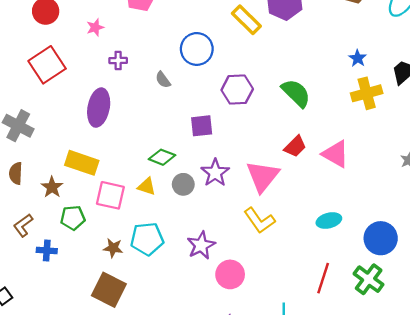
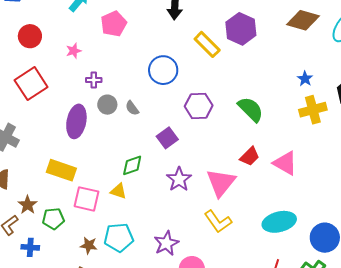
gray semicircle: (163, 80) -> (132, 108), moved
purple square: (202, 126) -> (167, 138), turned -30
green diamond: (162, 157) -> (132, 165), turned -40
gray circle: (183, 184) -> (107, 105), moved
brown star: (52, 187) -> (28, 205), moved
cyan ellipse: (329, 221) -> (279, 222), size x1.5

